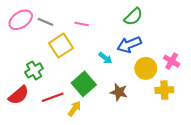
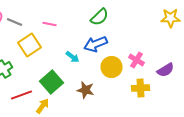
yellow cross: (164, 90) -> (140, 88), moved

